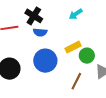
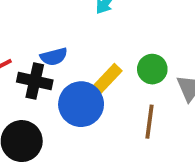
black cross: (34, 16) -> (35, 81), moved
yellow rectangle: (73, 47) -> (108, 78), moved

